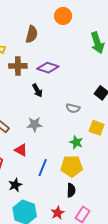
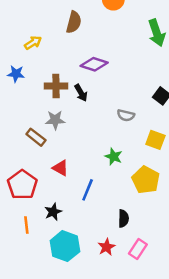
brown cross: (18, 66) -> (56, 86), moved
gray star: (35, 124) -> (55, 120), moved
green star: (76, 142) -> (114, 157), moved
yellow pentagon: (72, 166) -> (146, 180), moved, turned 30

